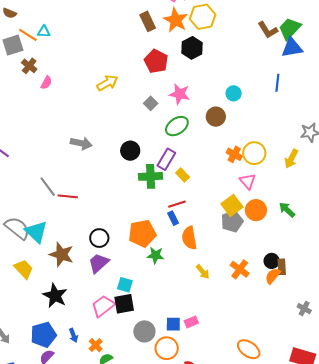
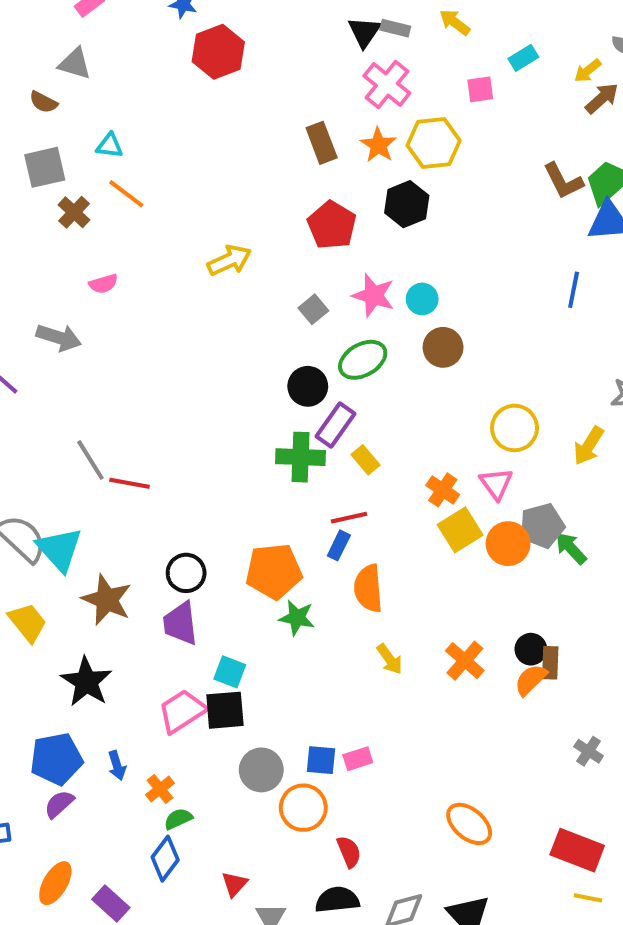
orange star: (176, 20) -> (378, 145), size x0.7
orange line: (28, 35) -> (126, 194), moved
pink semicircle: (46, 83) -> (103, 284), moved, turned 40
cyan circle: (234, 93) -> (422, 299), moved
gray arrow: (81, 143) -> (59, 337), moved
black circle: (130, 151) -> (308, 386), moved
orange cross: (234, 154) -> (443, 490), moved
blue rectangle: (173, 218) -> (339, 545), turned 48
gray pentagon: (232, 221) -> (542, 526), moved
purple trapezoid: (99, 263) -> (180, 623), turned -60

